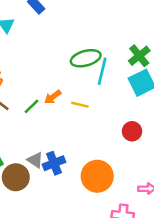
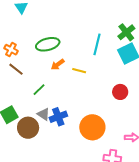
green ellipse: (86, 58) -> (48, 44), moved
green line: (31, 106) -> (39, 90), moved

